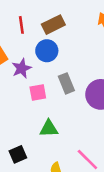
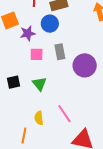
green triangle: (49, 129) -> (39, 84), turned 42
black square: (18, 154) -> (13, 82), moved

